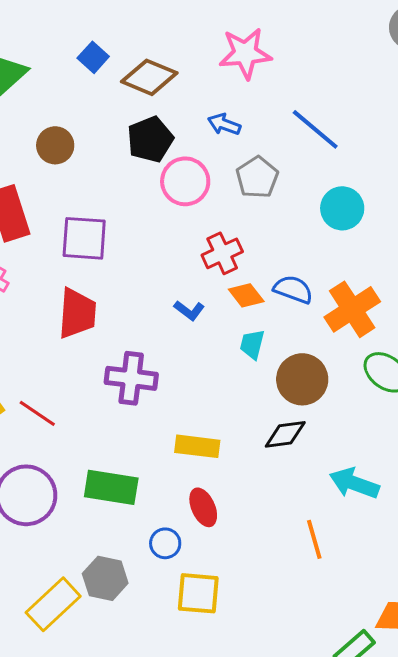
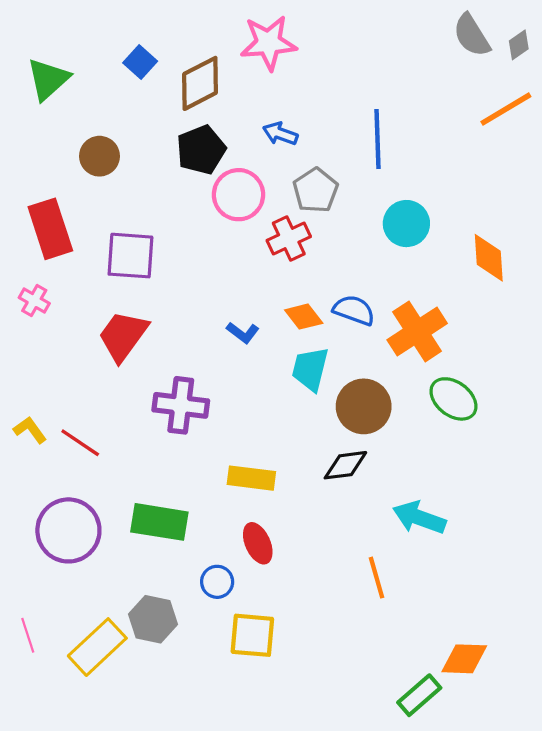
pink star: (245, 53) -> (268, 43), moved
brown diamond: (149, 77) -> (200, 83), turned -50
blue line: (315, 129) -> (378, 139), turned 48
red cross: (222, 253) -> (289, 238), moved
red trapezoid: (77, 313) -> (123, 336), turned -148
cyan trapezoid: (252, 344) -> (310, 369), size x1.4

